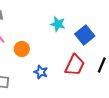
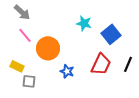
orange circle: (22, 49) -> (48, 48), size x1.5

